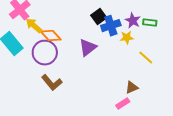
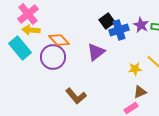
yellow arrow: (34, 26) -> (31, 30), moved, turned -36
yellow star: (127, 38) -> (135, 69), moved
brown L-shape: (52, 83) -> (76, 96), moved

